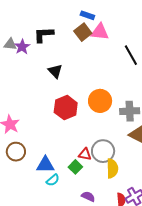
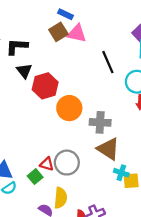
black L-shape: (44, 35) -> (17, 47), moved
red hexagon: (66, 108) -> (45, 86), moved
yellow semicircle: (112, 168) -> (61, 198), moved

